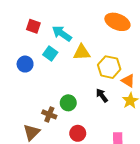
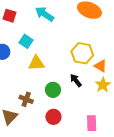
cyan arrow: (62, 34) -> (45, 14), moved
yellow triangle: (82, 52) -> (36, 63), moved
green circle: (68, 103) -> (53, 90), moved

